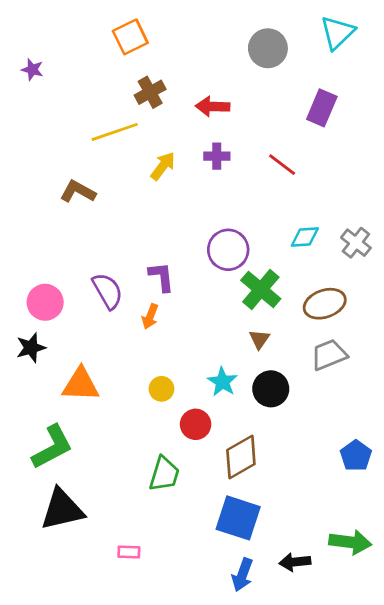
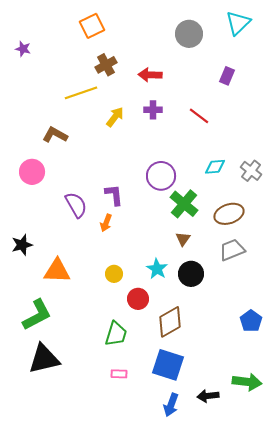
purple rectangle: (322, 108) -> (227, 76), size x0.7
pink circle: (45, 302) -> (32, 172), moved
pink rectangle: (129, 552) -> (119, 374), moved

